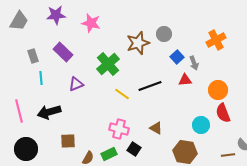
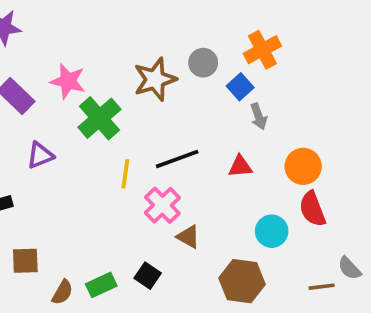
pink star: (91, 23) -> (68, 81), moved
orange cross: (216, 40) -> (262, 50), moved
blue square: (177, 57) -> (240, 87), moved
red triangle: (185, 80) -> (240, 166), moved
yellow line: (122, 94) -> (125, 174), turned 63
pink cross: (119, 129) -> (162, 205), moved, turned 30

